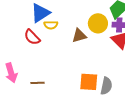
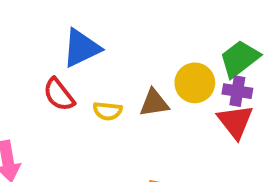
yellow semicircle: (51, 25) -> (107, 111), moved

